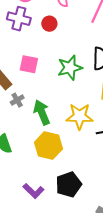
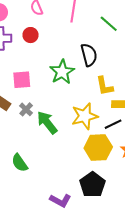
gray cross: (17, 100) -> (26, 109), moved
yellow hexagon: (48, 146) -> (98, 148), moved

